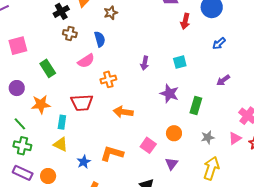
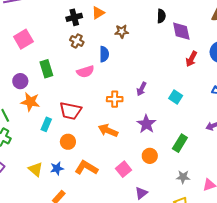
pink square: (18, 46) -> (23, 39), turned -30
cyan square: (180, 62) -> (176, 97), turned 32
orange cross: (108, 79) -> (115, 99), moved
purple circle: (17, 88) -> (20, 81), moved
purple star: (169, 94) -> (146, 124), moved
orange circle: (174, 133) -> (150, 156), moved
yellow triangle: (61, 144) -> (36, 169), moved
orange circle: (48, 176) -> (68, 142), moved

